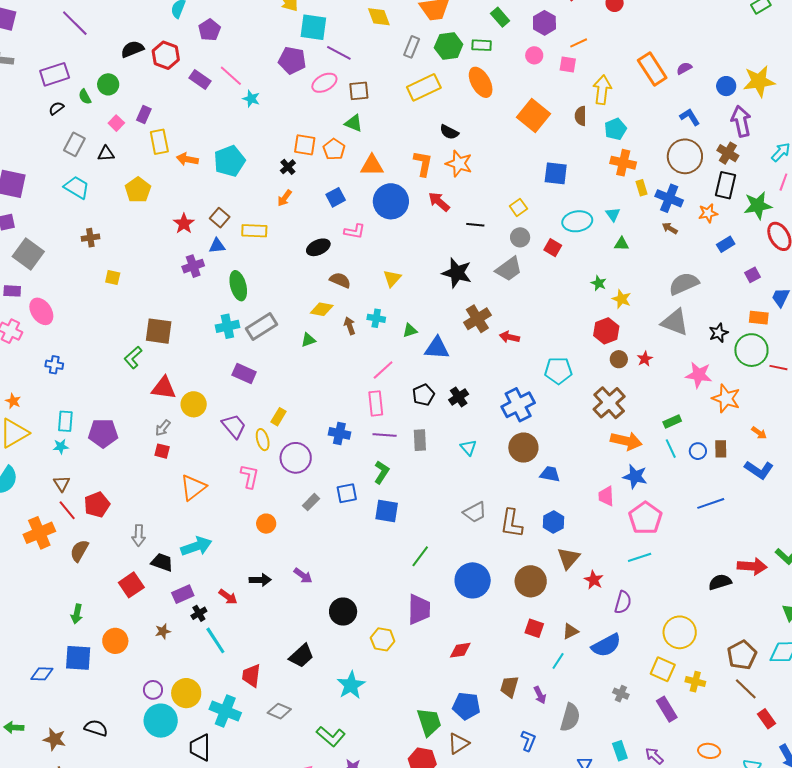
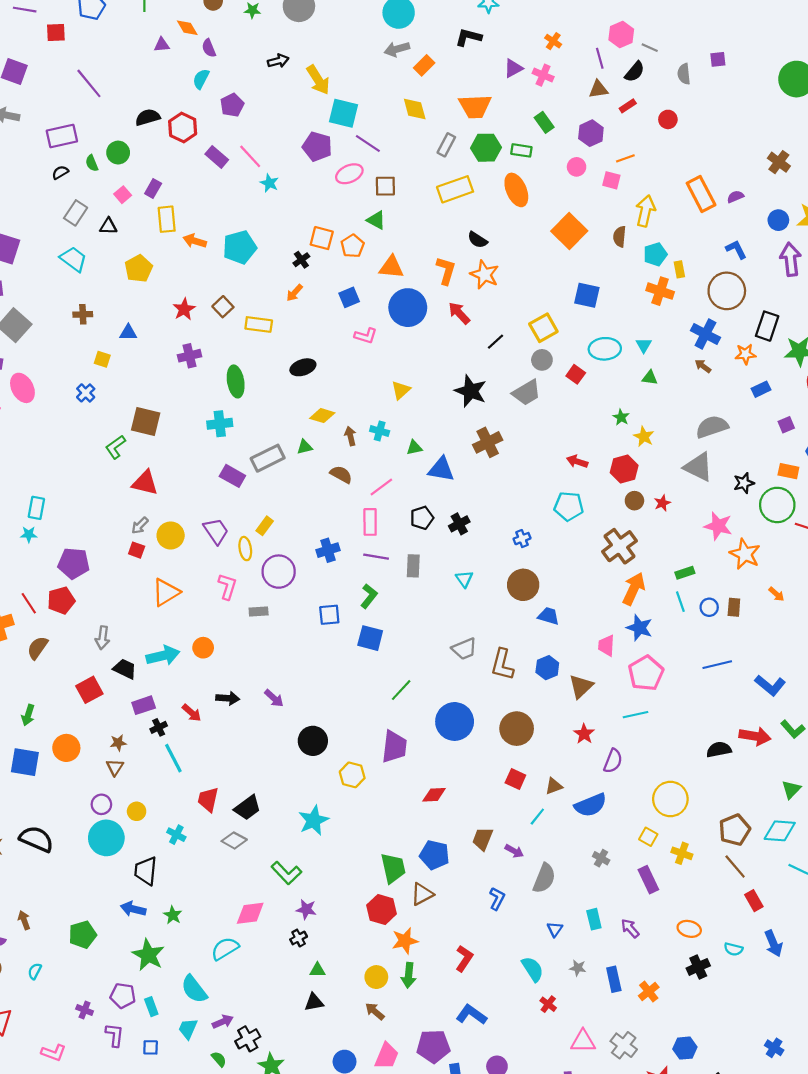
brown cross: (728, 153) -> (779, 162), moved
yellow rectangle: (642, 188) -> (679, 269), moved
yellow square: (518, 207) -> (543, 328), size x1.5
black line: (475, 225) -> (495, 342), turned -54
blue triangle: (217, 246) -> (128, 333), moved
black ellipse: (318, 247) -> (303, 367), moved
brown semicircle: (340, 280) -> (341, 474), moved
gray rectangle: (262, 326) -> (268, 458), moved
red arrow: (509, 337) -> (577, 461), moved
blue cross: (54, 365) -> (86, 393), moved, turned 30
yellow circle: (194, 404) -> (171, 535), moved
blue cross: (518, 405) -> (522, 539), size x0.5
purple pentagon: (103, 433) -> (74, 563), moved
blue cross: (339, 433) -> (328, 550), turned -35
orange arrow: (626, 441) -> (634, 589), turned -84
blue L-shape: (759, 470) -> (770, 685), moved
brown triangle: (62, 484) -> (115, 767), moved
gray rectangle: (311, 502) -> (259, 612), moved, turned 36
orange circle: (266, 524) -> (203, 648), moved
brown triangle: (568, 558) -> (581, 686), moved
black trapezoid: (301, 656) -> (247, 808), moved
yellow square: (663, 669) -> (648, 837), size x0.7
yellow circle: (186, 693) -> (137, 811), size x0.6
purple arrow: (540, 695) -> (514, 851), turned -42
cyan cross: (225, 711) -> (176, 835), size x0.6
black semicircle: (96, 728) -> (36, 839), size x1.4

